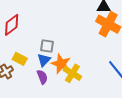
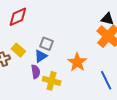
orange star: (61, 64) -> (77, 62), moved
yellow cross: (72, 73) -> (52, 81), moved, turned -30

